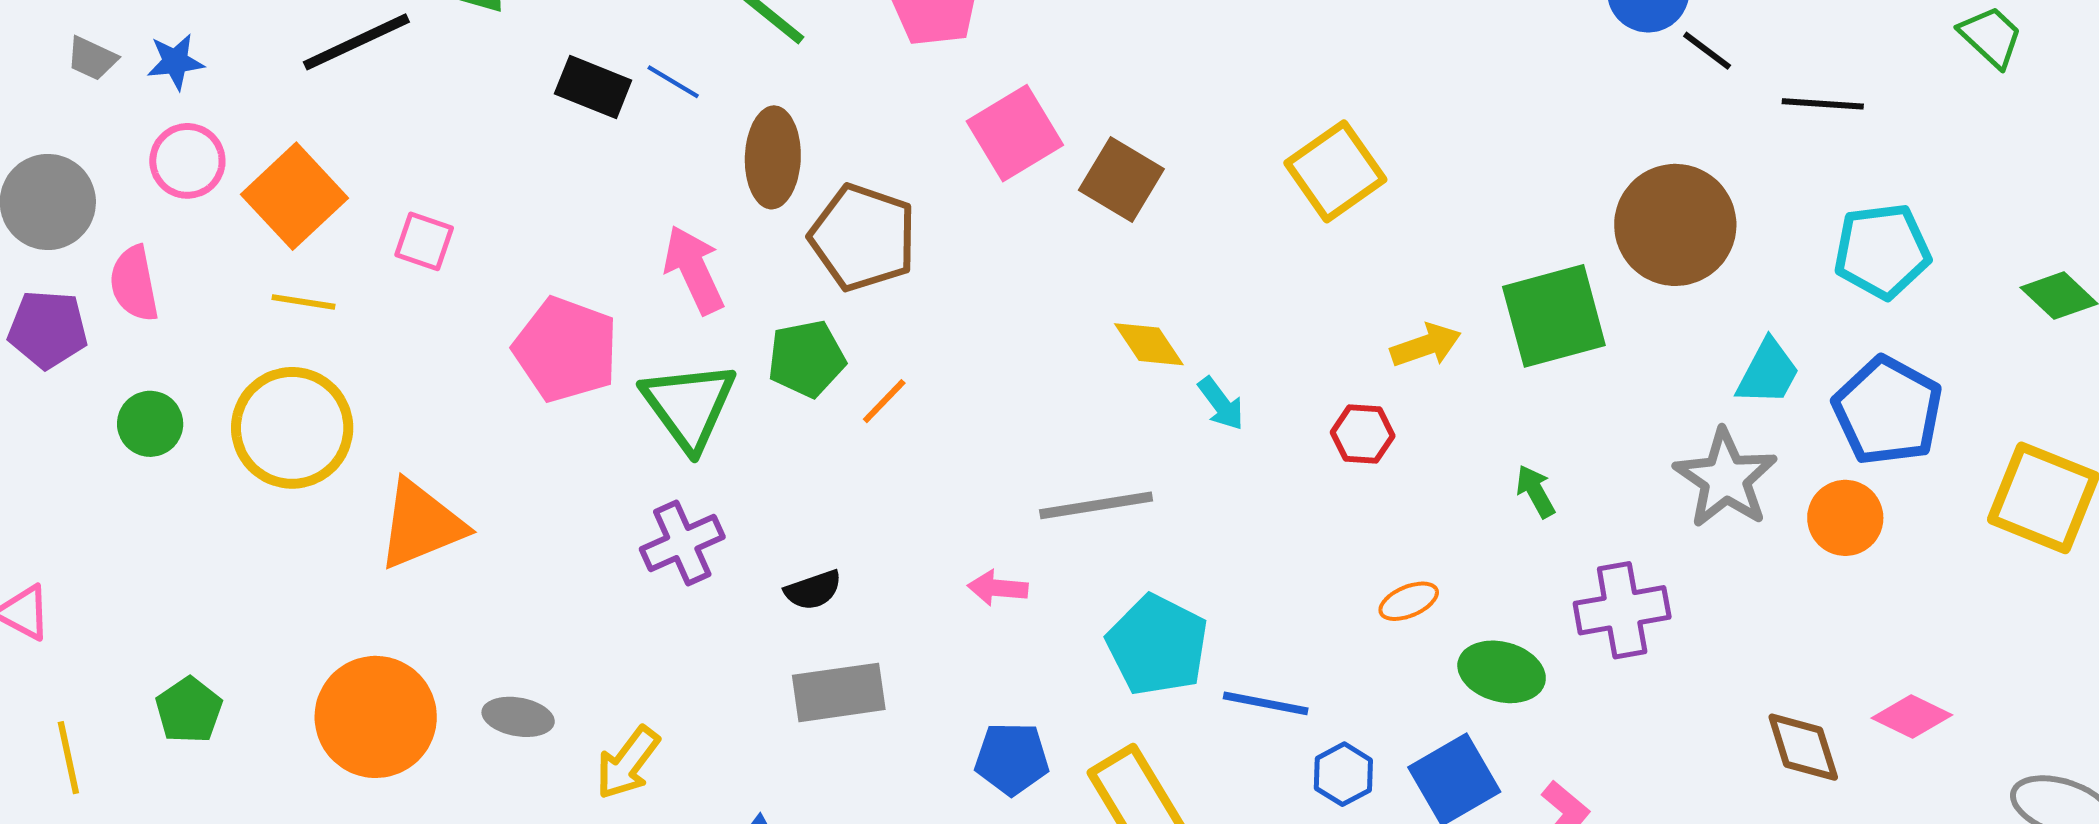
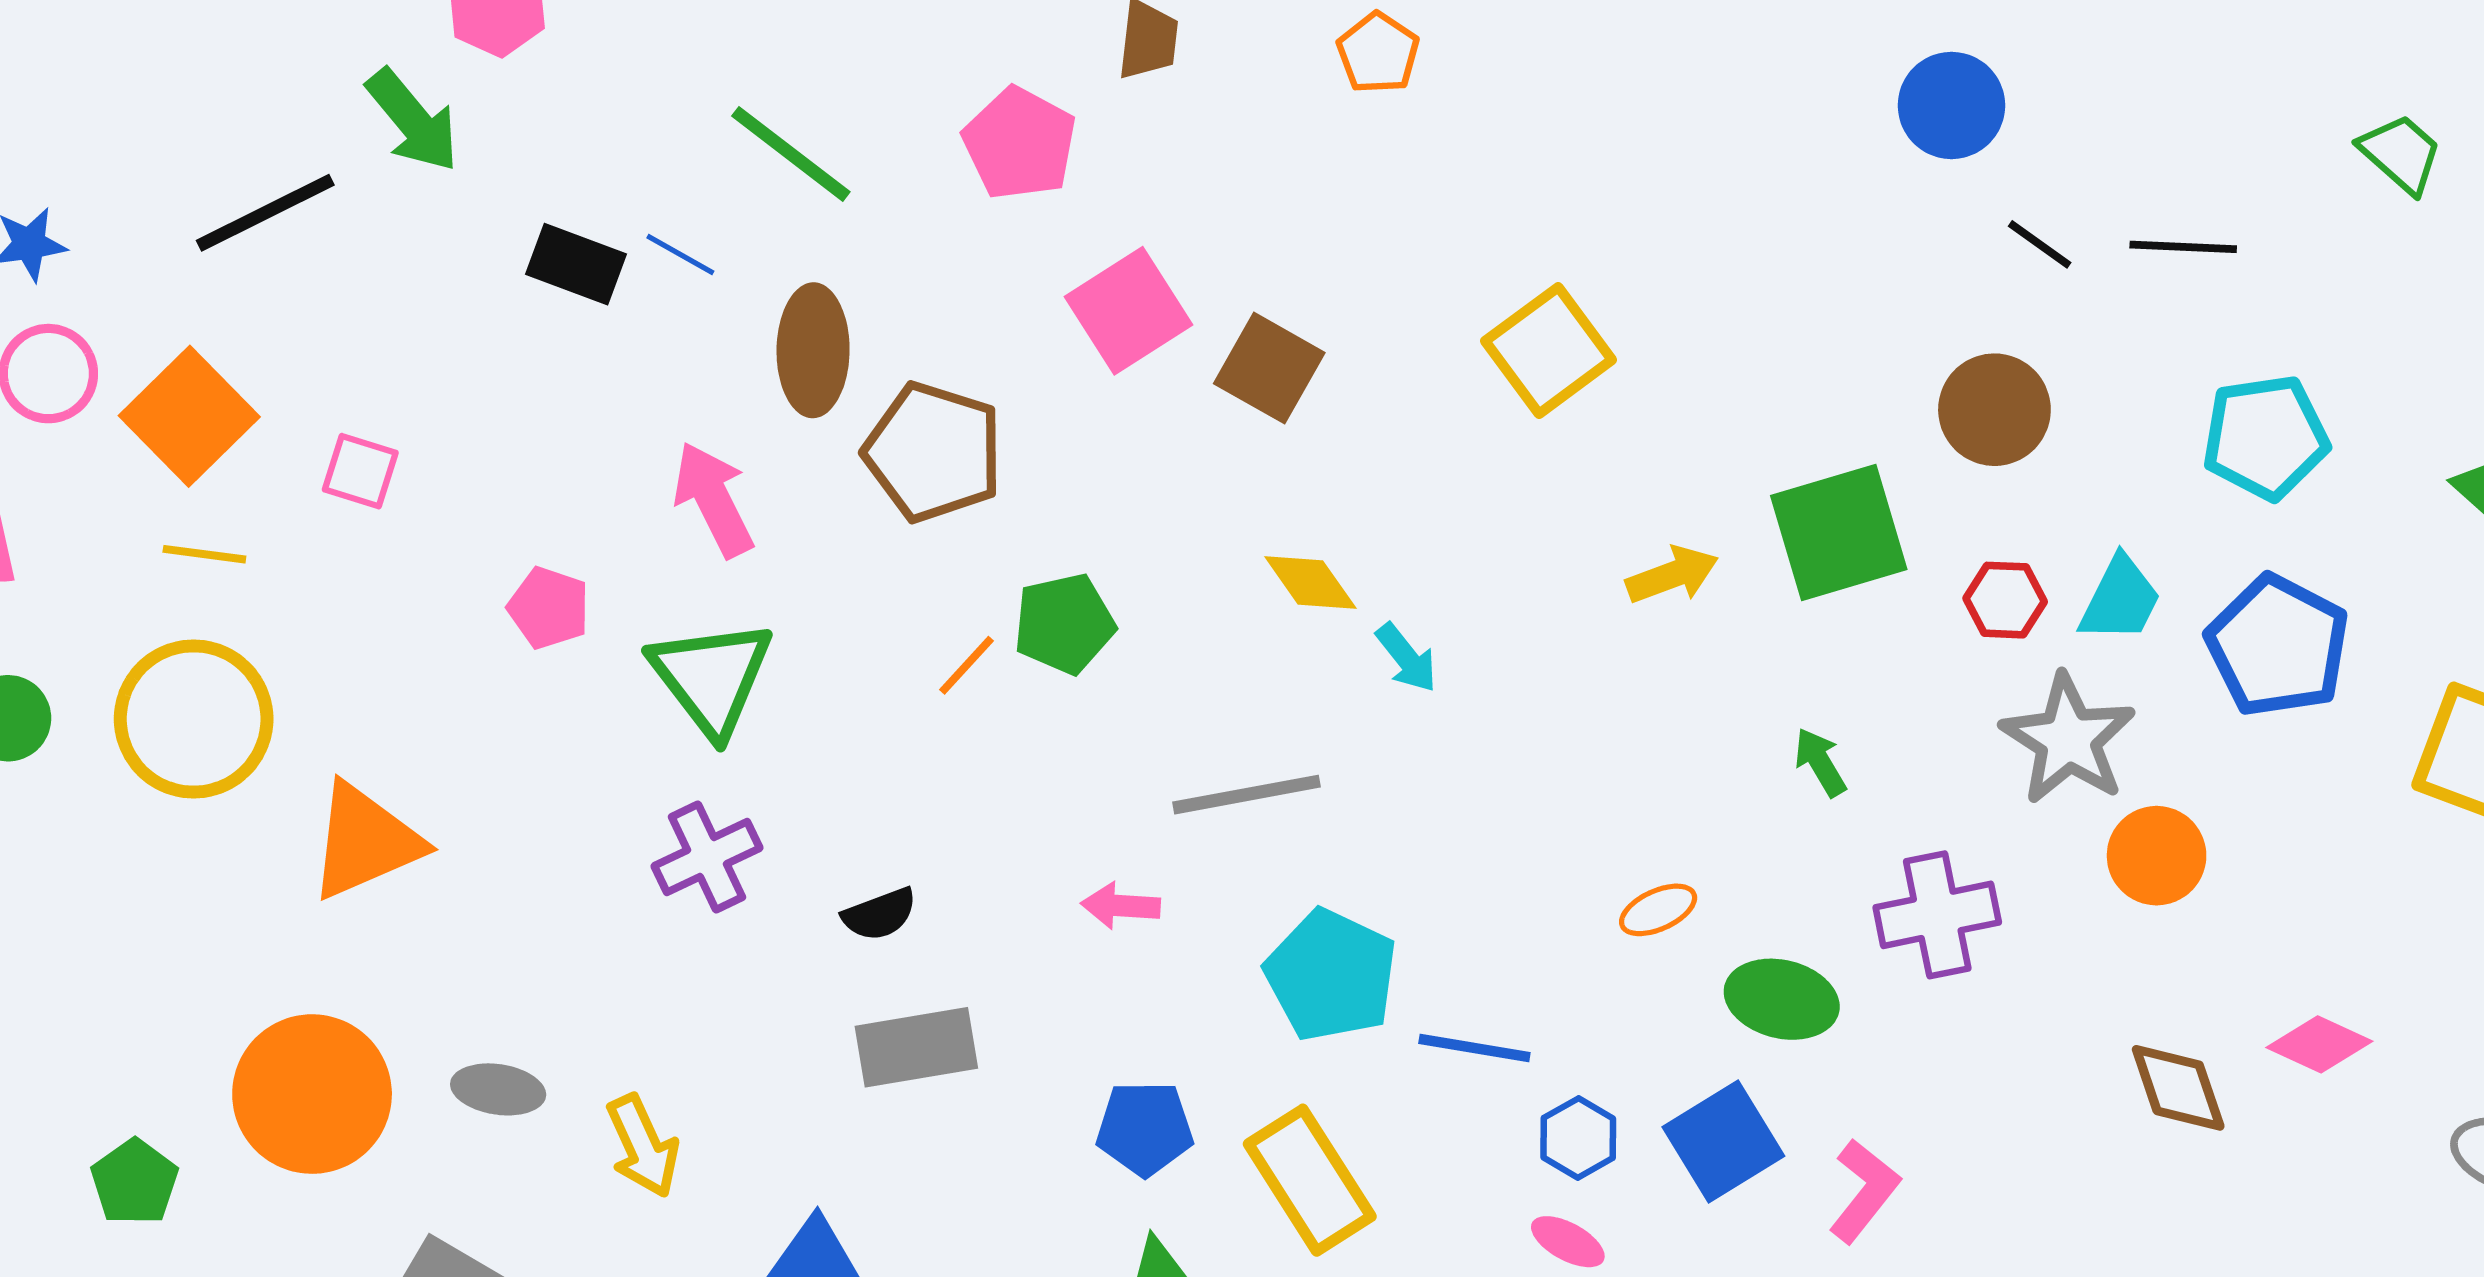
black line: (1707, 51) -> (2040, 244), moved
brown circle: (1675, 225) -> (1994, 410), size x0.7
pink pentagon: (566, 349) -> (549, 608), size x0.6
green pentagon: (806, 359) -> (1064, 624), moved
red hexagon: (1363, 434) -> (2005, 600), moved
orange circle: (1845, 518) -> (2157, 856), moved
green pentagon: (189, 710) -> (135, 1182), moved
yellow arrow: (628, 763) -> (643, 1146), turned -60

